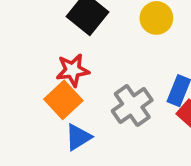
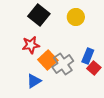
orange square: (63, 100) -> (48, 60), moved

